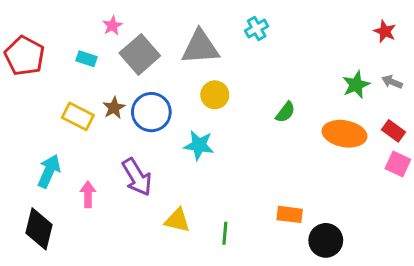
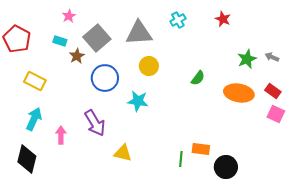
pink star: (112, 26) -> (69, 16), moved
red star: (385, 31) -> (223, 19), moved
brown star: (114, 108) -> (77, 56), moved
yellow rectangle: (78, 116) -> (35, 81), moved
green line: (225, 233) -> (181, 159), moved

